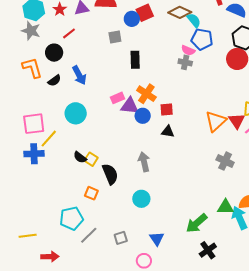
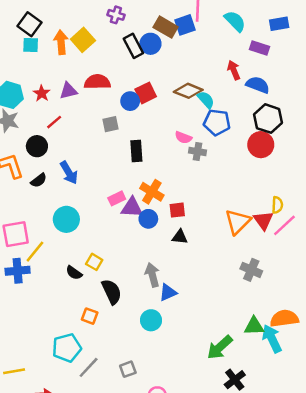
pink semicircle: (188, 50) -> (183, 138), moved
yellow square: (91, 159) -> (94, 262), moved
blue triangle: (157, 239) -> (168, 292), moved, turned 42

